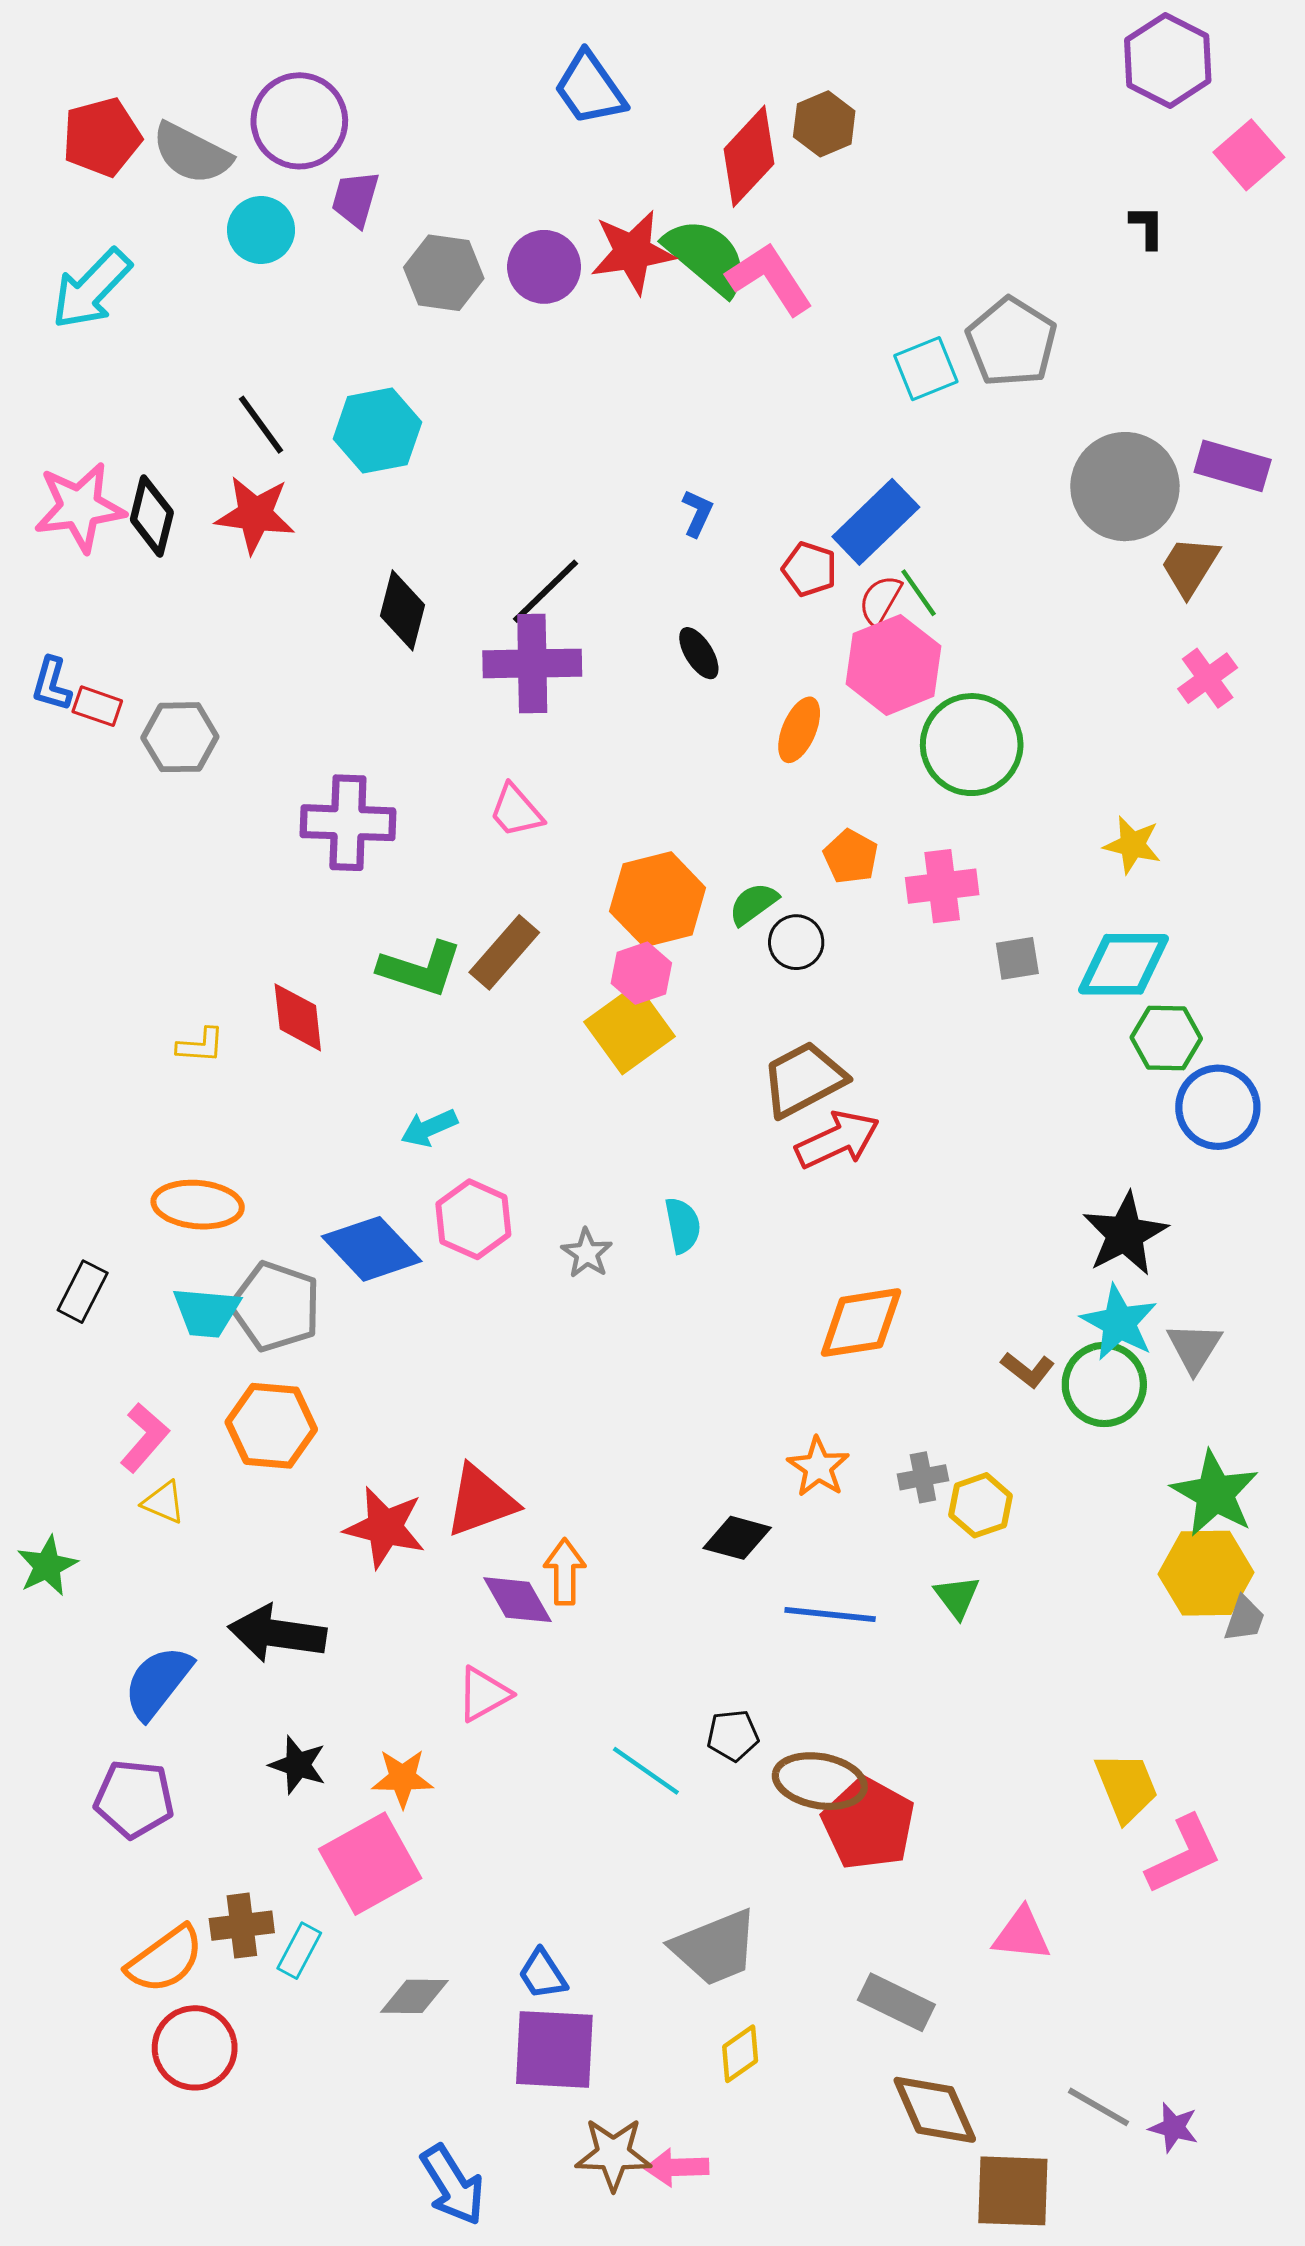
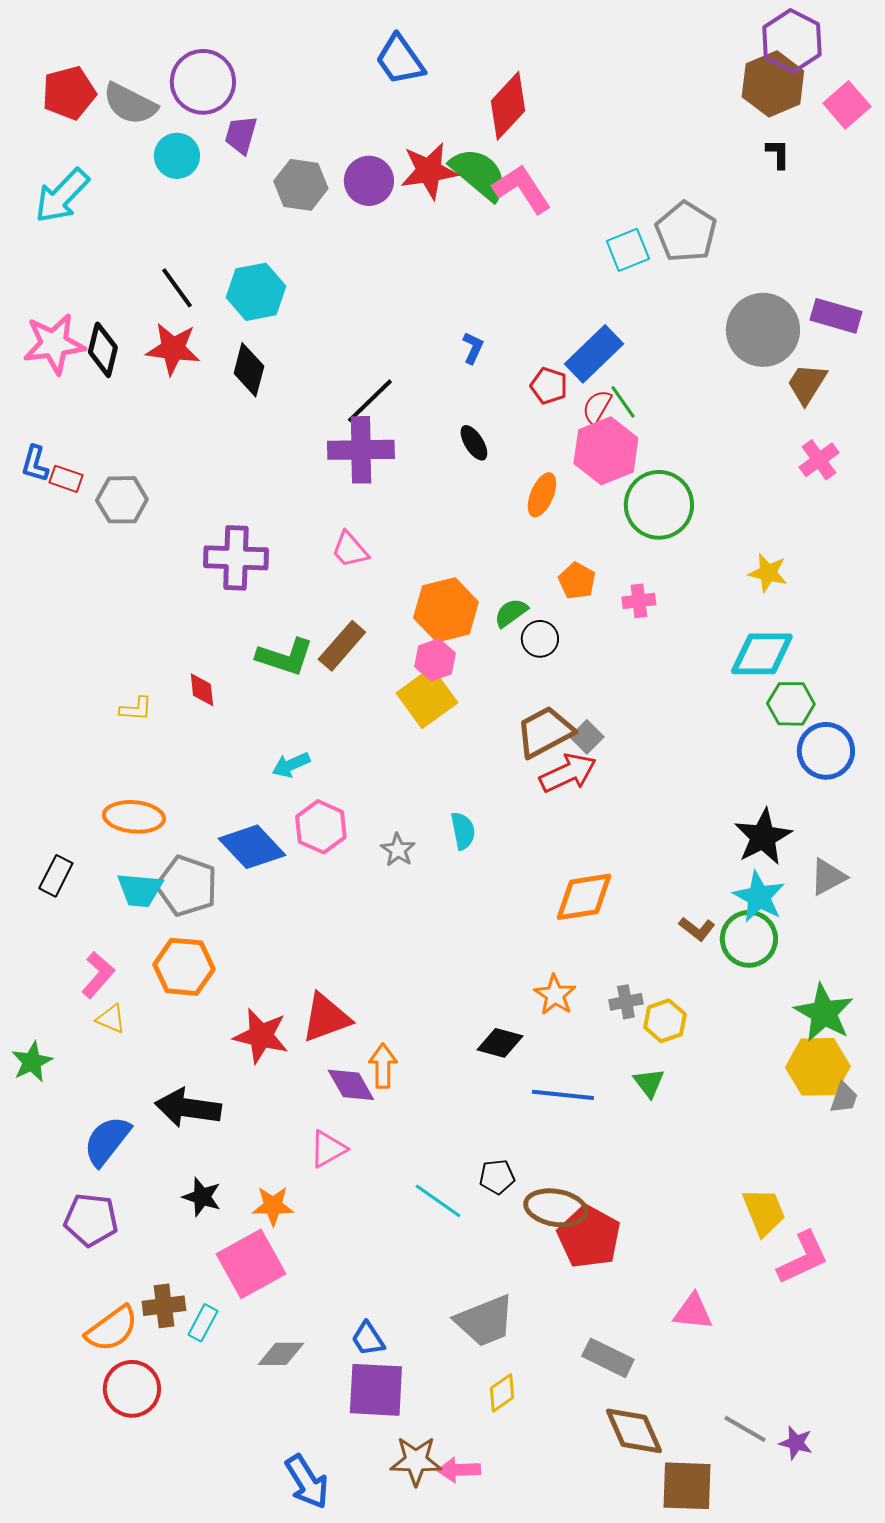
brown hexagon: (824, 124) -> (773, 84), moved, size x1.5
black diamond: (403, 610) -> (249, 370), moved
pink cross: (942, 886) -> (639, 601), size x0.7
gray square: (1017, 958) -> (587, 737), moved, turned -36
red diamond: (298, 1017) -> (202, 690), size x0.7
gray triangle: (1194, 1348) -> (828, 877), moved, turned 30

